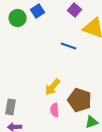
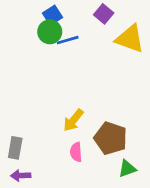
green circle: (18, 18) -> (50, 32), moved
blue line: (69, 46) -> (68, 40), moved, turned -35

